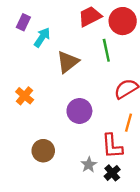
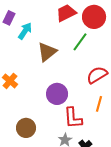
green line: (106, 50) -> (80, 42), turned 48
red L-shape: (112, 146) -> (73, 118), moved

